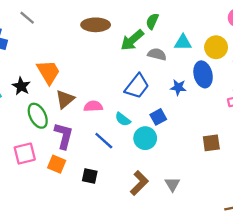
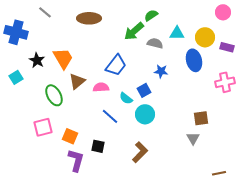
green semicircle: (152, 21) -> (151, 15), turned 32
brown ellipse: (96, 25) -> (89, 18), moved
black star: (21, 86) -> (37, 60), moved
blue trapezoid: (137, 86) -> (116, 65), moved
blue star: (178, 87) -> (161, 71), moved
blue square: (158, 117) -> (144, 90), moved
purple L-shape: (64, 136) -> (76, 160), moved
gray triangle: (172, 184) -> (193, 138), moved

